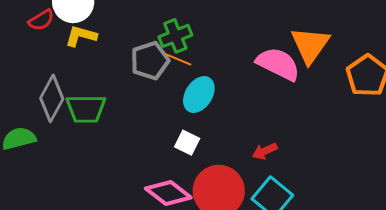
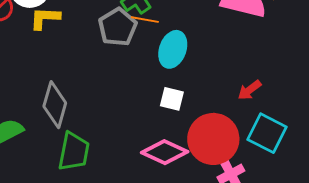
gray diamond: (52, 98) -> (55, 105), moved
green trapezoid: (86, 109) -> (74, 152), moved, turned -66

